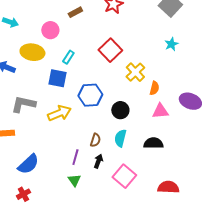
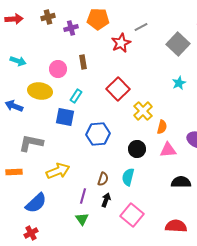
brown rectangle: (75, 12) -> (83, 62), moved, turned -72
black circle: (120, 110) -> (137, 149), moved
yellow arrow: (59, 113) -> (58, 171), moved
black semicircle: (153, 143) -> (181, 182), moved

